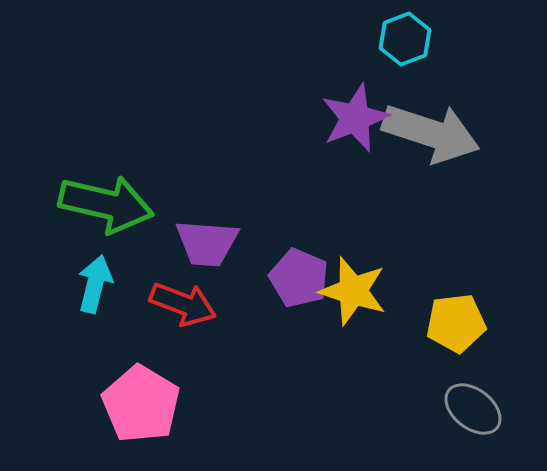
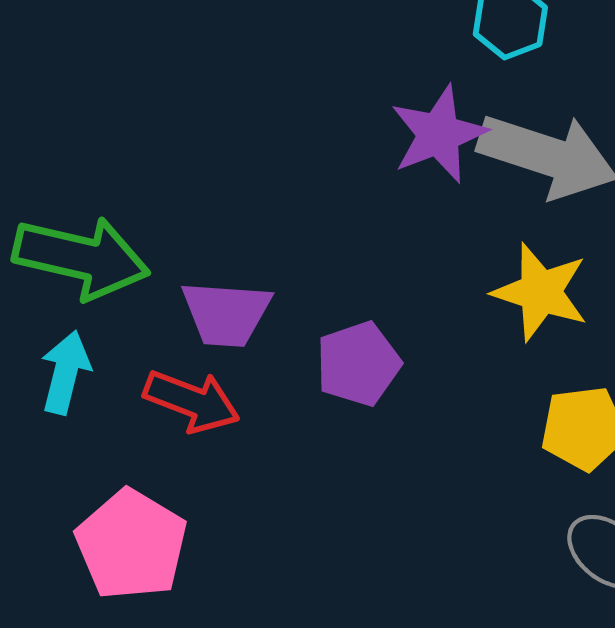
purple pentagon: (299, 278) -> (358, 364), turned 30
yellow star: (353, 291) -> (541, 292), moved

